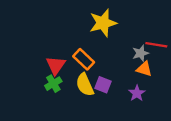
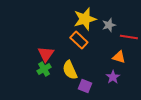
gray star: (141, 53) -> (109, 25), moved
orange rectangle: (84, 59) -> (79, 40), moved
purple square: (103, 85) -> (85, 86), moved

